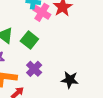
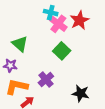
green square: (29, 40) -> (62, 51), moved

